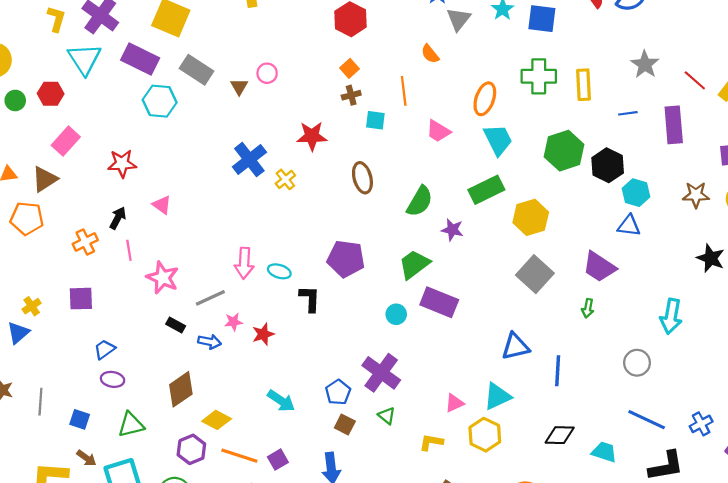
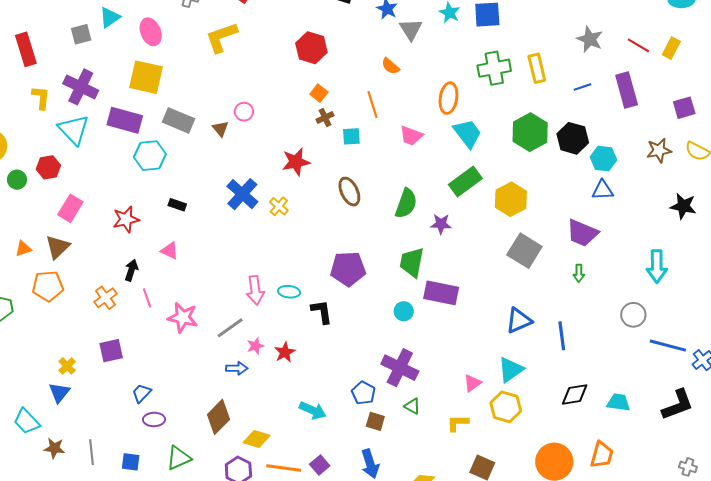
green trapezoid: (414, 264) -> (412, 262), turned -32
black rectangle: (176, 325) -> (177, 205), moved
blue line: (647, 420) -> (668, 346), moved

